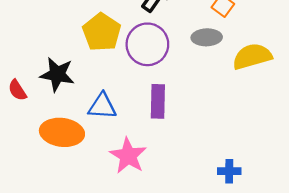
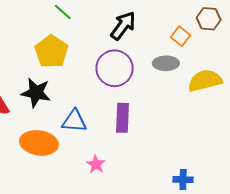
yellow pentagon: (102, 32) -> (51, 51), moved
pink star: (128, 156) -> (96, 164), size x0.6

